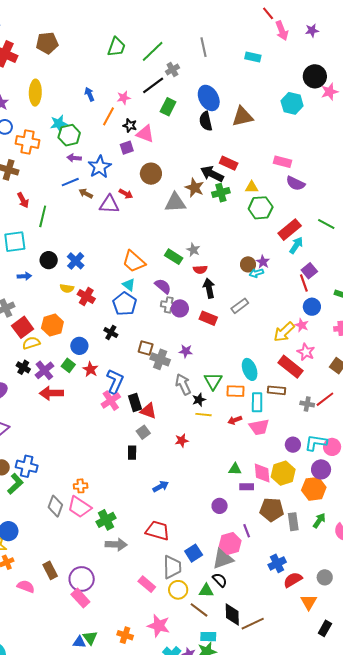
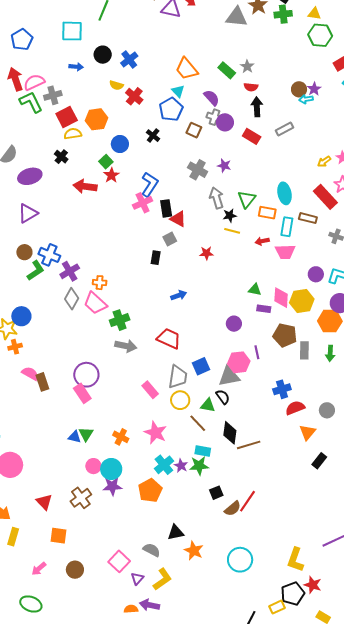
yellow arrow: (284, 332) -> (324, 162), size x0.6
brown square: (146, 348) -> (194, 130), moved
red star: (90, 369) -> (111, 175), moved
purple cross: (44, 370) -> (70, 271), moved
green arrow: (319, 521) -> (330, 353), turned 140
brown rectangle: (50, 570) -> (42, 382), moved

